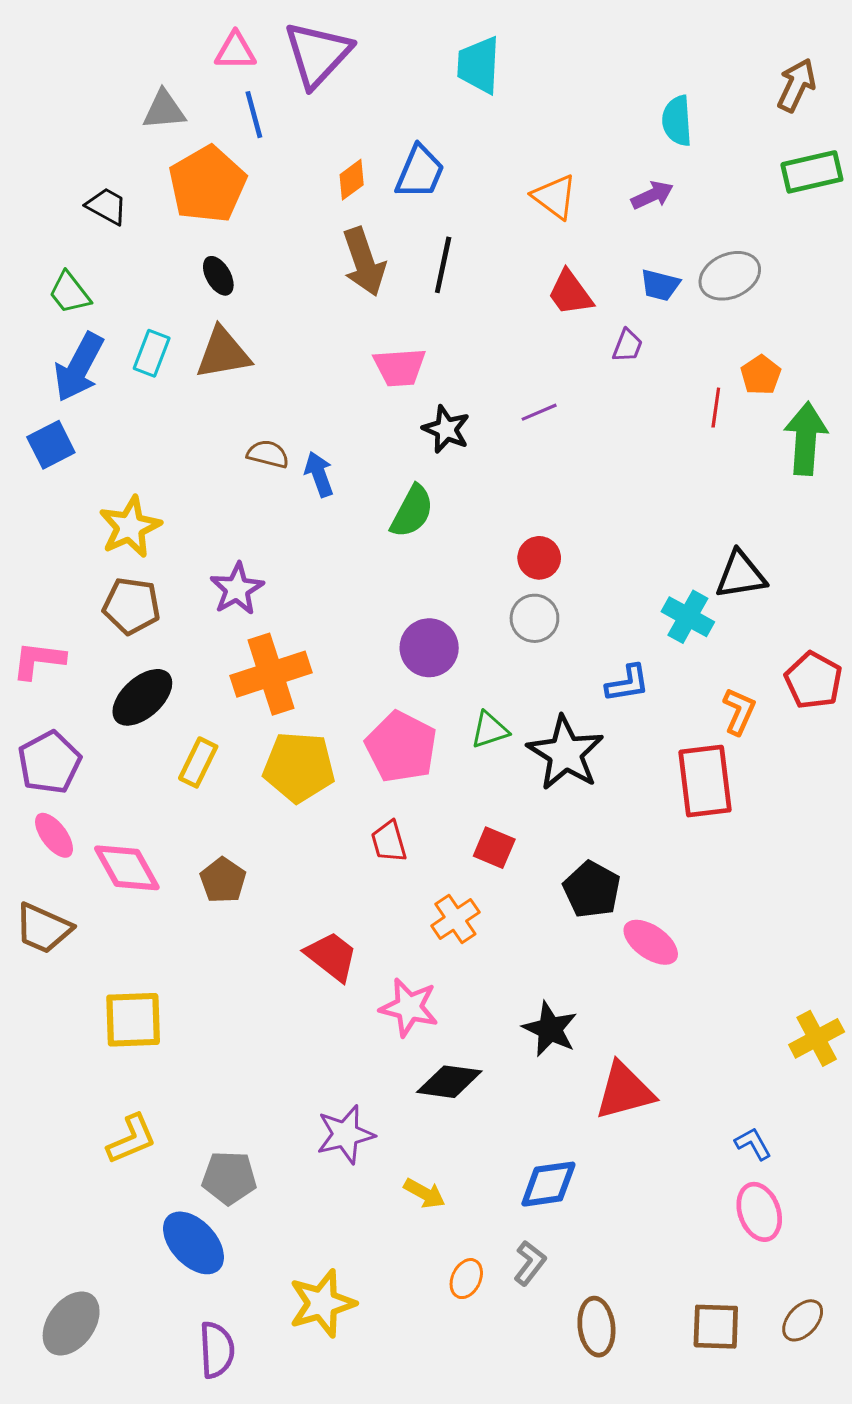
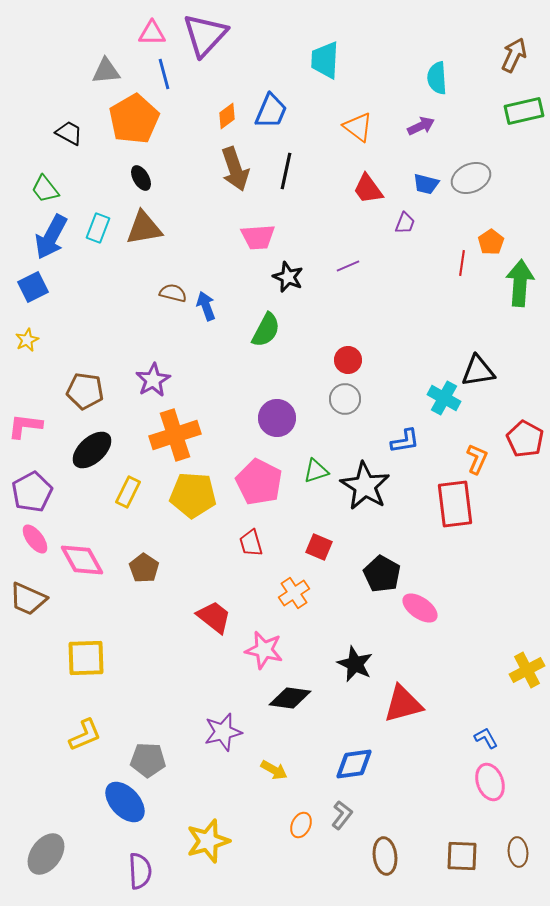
cyan trapezoid: (479, 65) -> (325, 60), moved
yellow star: (130, 527) -> (27, 340), moved, size x0.6
brown ellipse: (803, 1320) -> (518, 852), turned -48

